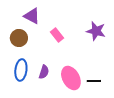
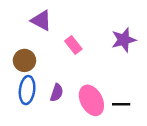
purple star: (96, 31) -> (124, 40), turned -30
brown circle: (19, 38) -> (24, 60), moved

